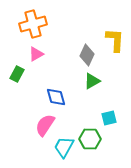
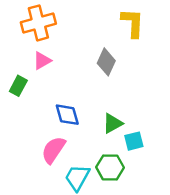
yellow L-shape: (115, 40) -> (133, 23), moved
green triangle: (92, 81) -> (112, 123), moved

